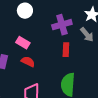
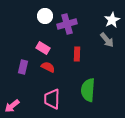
purple cross: (62, 25) -> (67, 24), moved
red rectangle: (66, 50) -> (77, 54), moved

